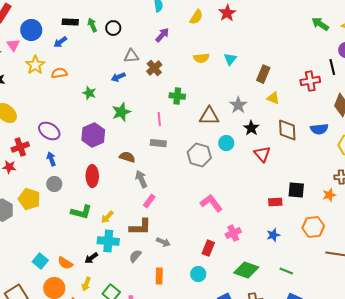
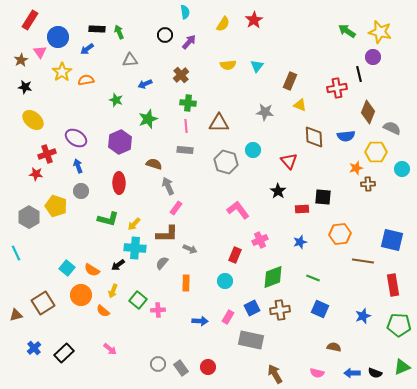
black circle: (113, 28) -> (165, 35), moved
gray triangle: (131, 56) -> (130, 60), moved
green cross: (177, 96) -> (188, 103), moved
gray star: (238, 105) -> (265, 112), turned -30
brown triangle: (209, 116) -> (219, 123), moved
black star: (251, 128) -> (278, 191), moved
orange star: (329, 195) -> (356, 168), moved
green diamond: (246, 270) -> (273, 277), turned -40

